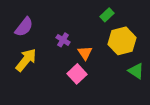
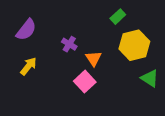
yellow arrow: (26, 60) -> (28, 66), size x0.7

